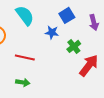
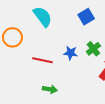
blue star: (52, 32) -> (71, 53), moved
green arrow: (23, 82) -> (50, 89), moved

